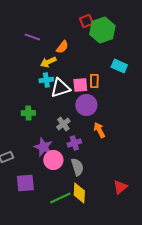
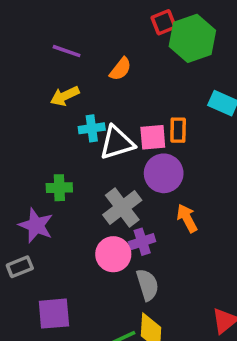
yellow arrow: (48, 62) -> (65, 96), moved
gray cross: (63, 124) -> (122, 207), size x1.5
purple star: (43, 147) -> (36, 225), moved
pink circle: (53, 160) -> (113, 254), moved

